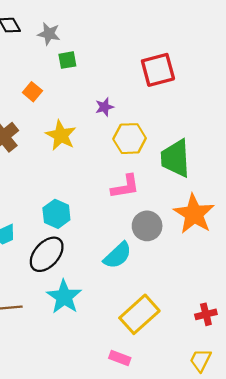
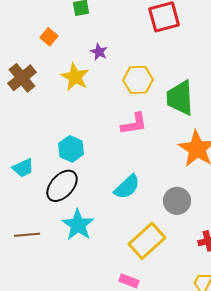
purple star: (104, 107) -> (99, 52), moved, turned -30
gray circle: (147, 226) -> (177, 201), moved

